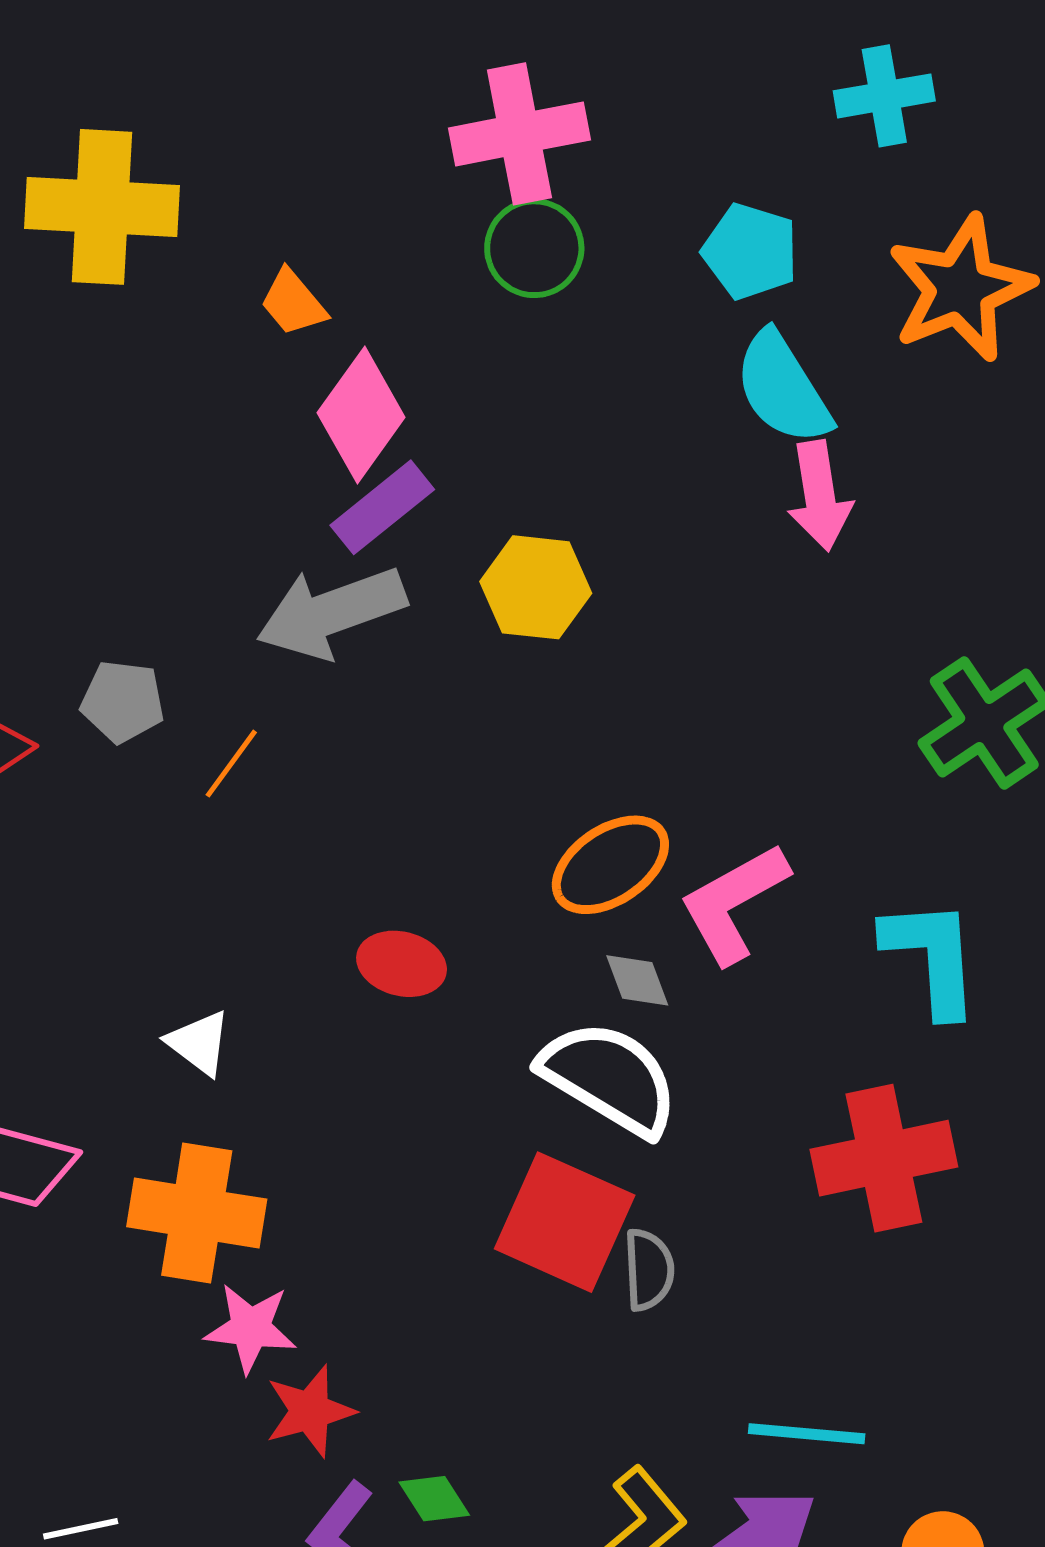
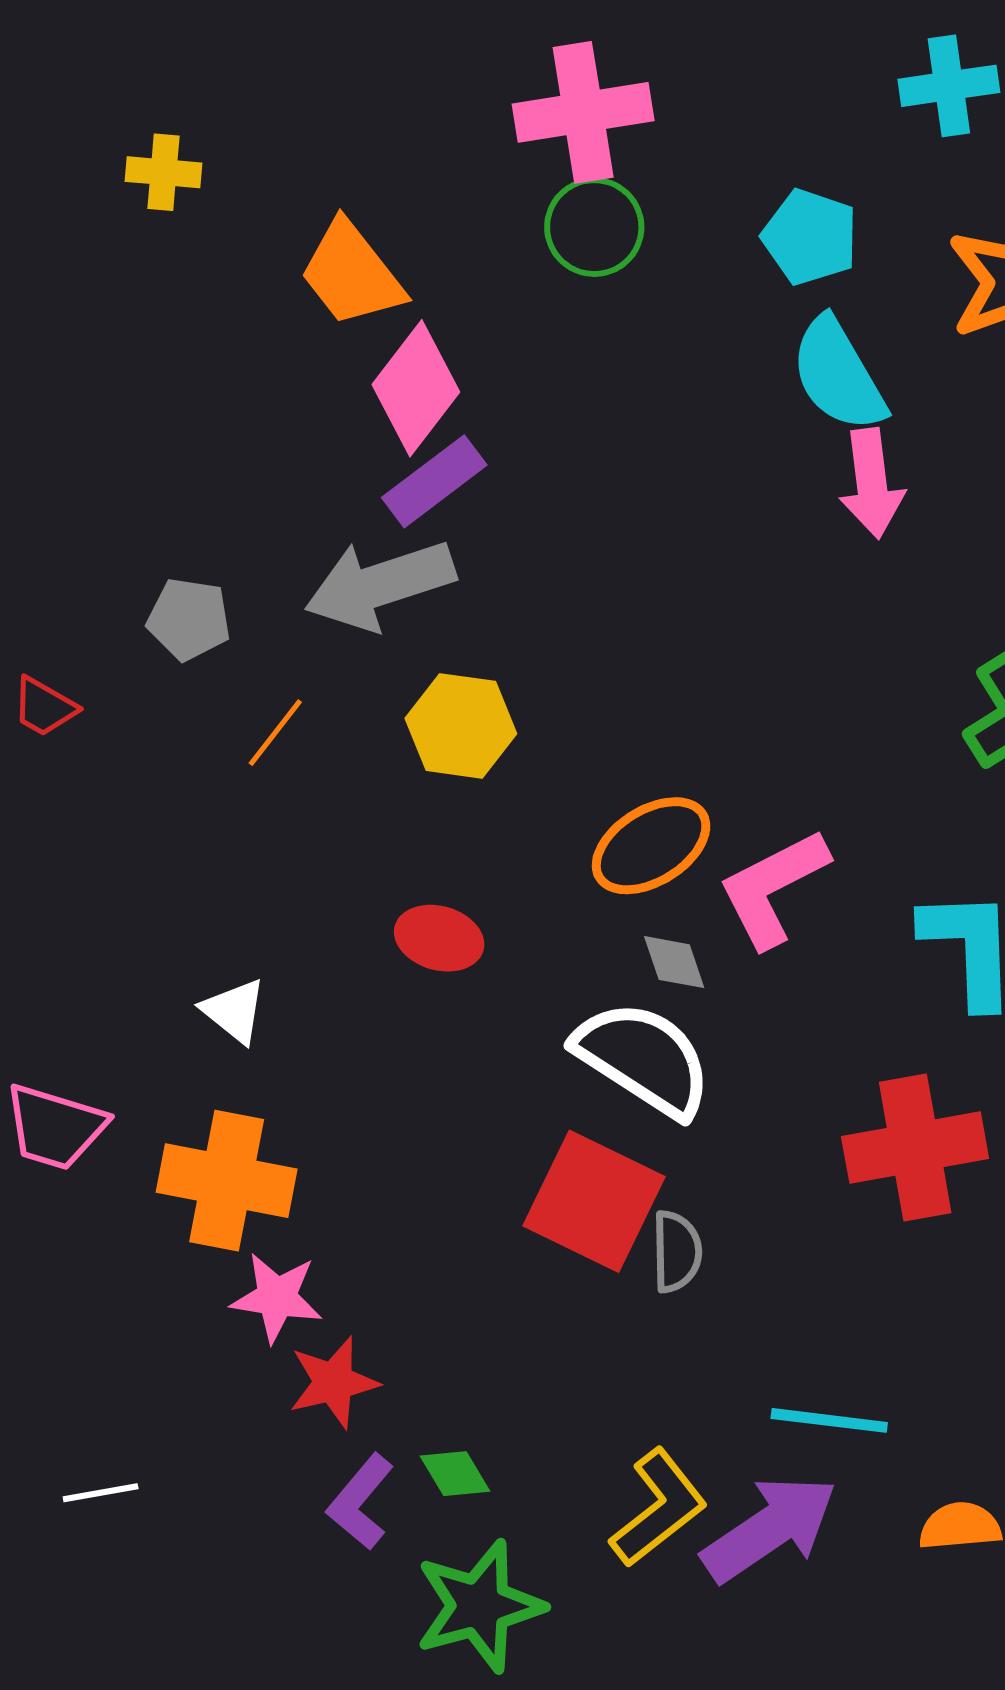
yellow cross: (102, 207) -> (163, 172), size x0.5
orange trapezoid: (293, 303) -> (352, 274), size x1.6
yellow hexagon: (536, 587) -> (461, 726), moved
gray pentagon: (123, 701) -> (189, 619), moved

